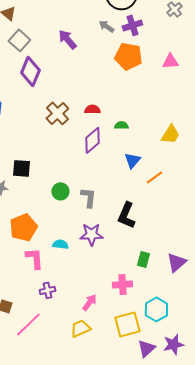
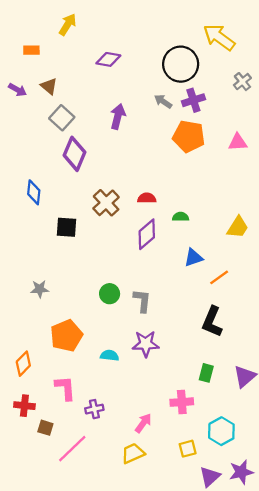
purple arrow: (67, 39) -> (118, 117), turned 55
blue triangle: (132, 160) -> (193, 258), turned 30
black square: (21, 168) -> (66, 227), moved
black L-shape: (126, 215) -> (212, 322), moved
pink L-shape: (34, 258) -> (65, 388), moved
yellow square: (127, 324) -> (188, 449), size x0.6

